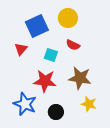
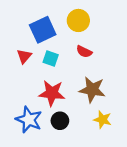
cyan square: (51, 55) -> (51, 59), moved
black circle: (56, 112) -> (60, 121), moved

